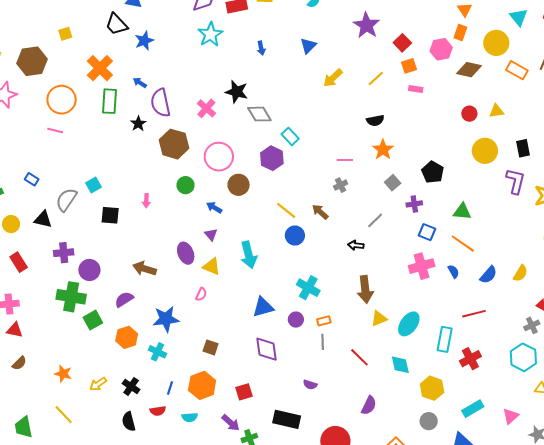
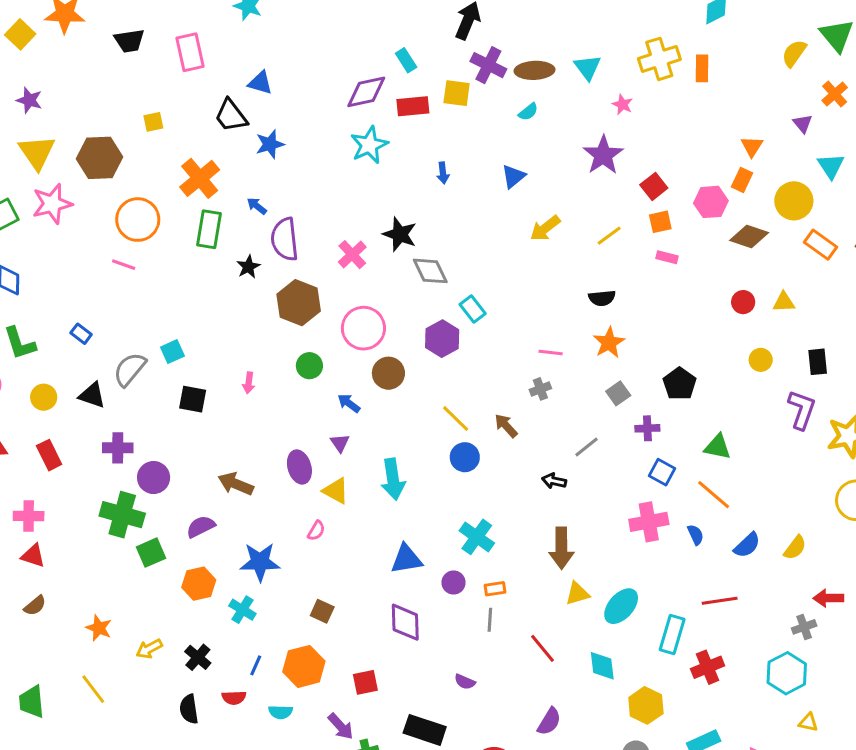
yellow circle: (485, 151) -> (761, 360), size x0.6

